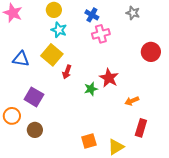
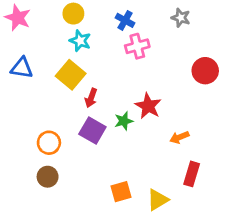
blue triangle: (21, 59) -> (22, 68), moved
purple square: (34, 97) -> (92, 130), moved
orange circle: (12, 116) -> (49, 143), moved

